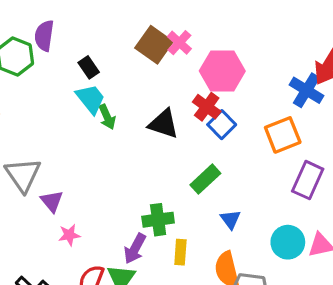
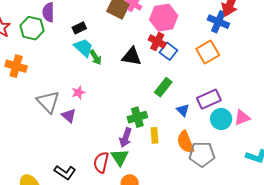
black rectangle: (89, 67) -> (79, 28), turned -72
purple rectangle: (308, 180) -> (209, 99), moved, turned 50
pink star: (69, 235) -> (78, 92), moved

